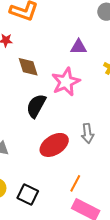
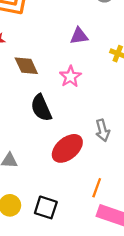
pink star: (66, 82) -> (70, 77), size x0.7
black semicircle: (36, 106) -> (41, 108), turned -45

